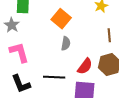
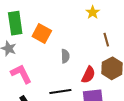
orange square: (61, 19) -> (42, 34), moved

